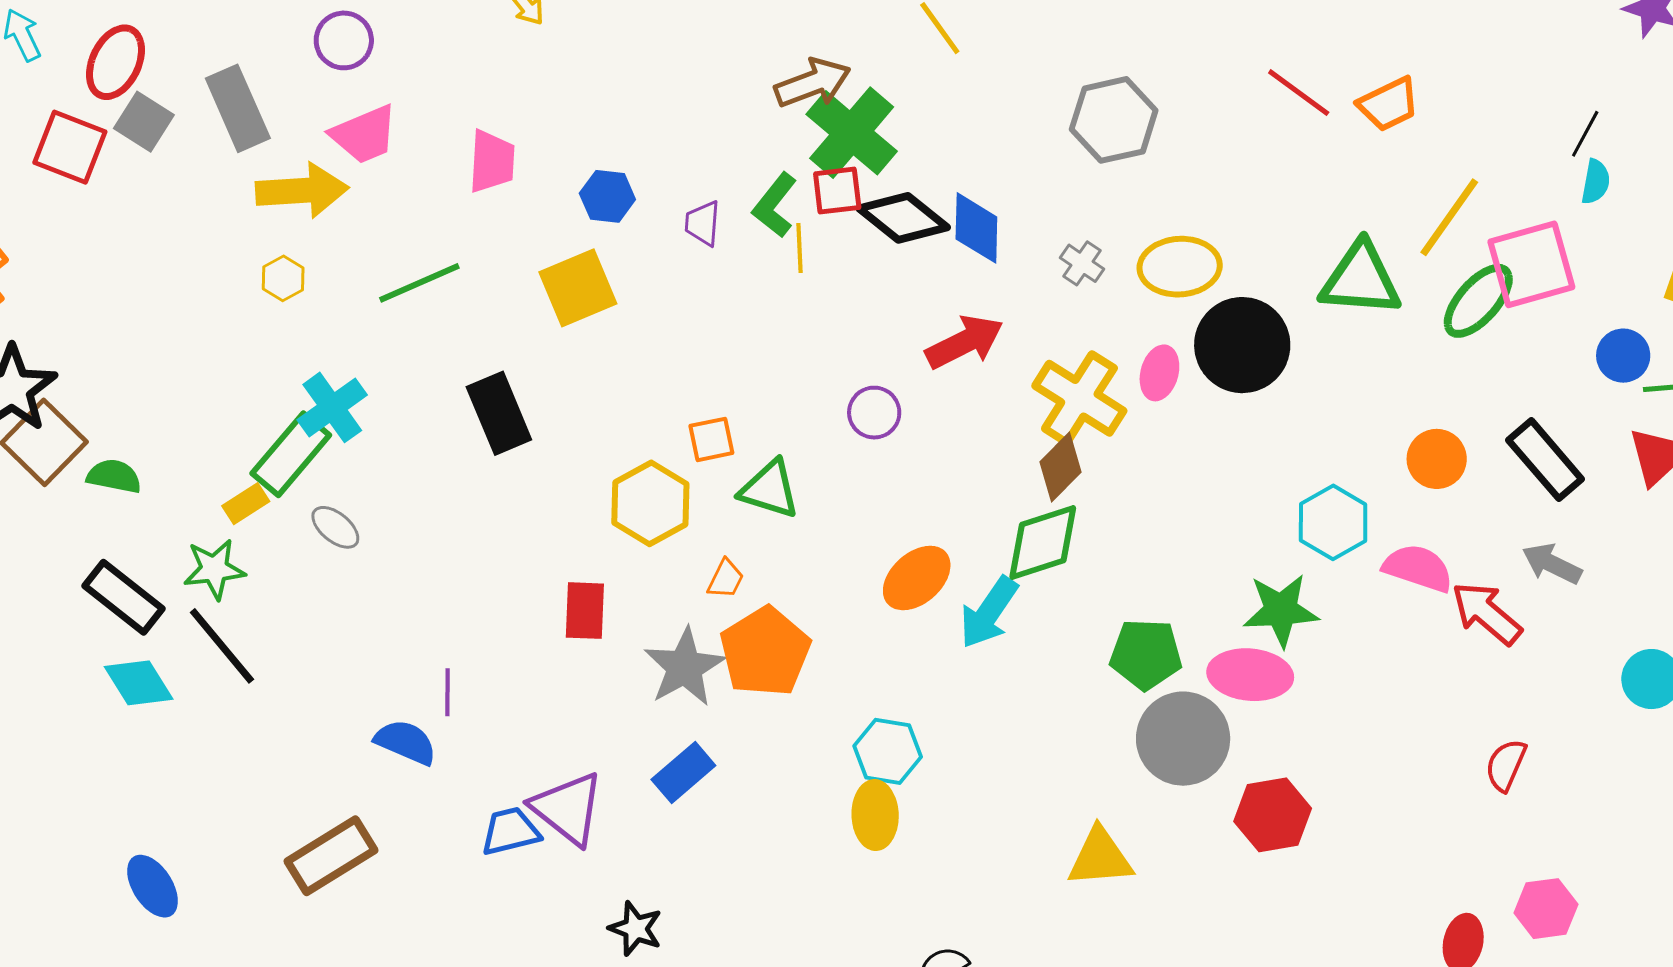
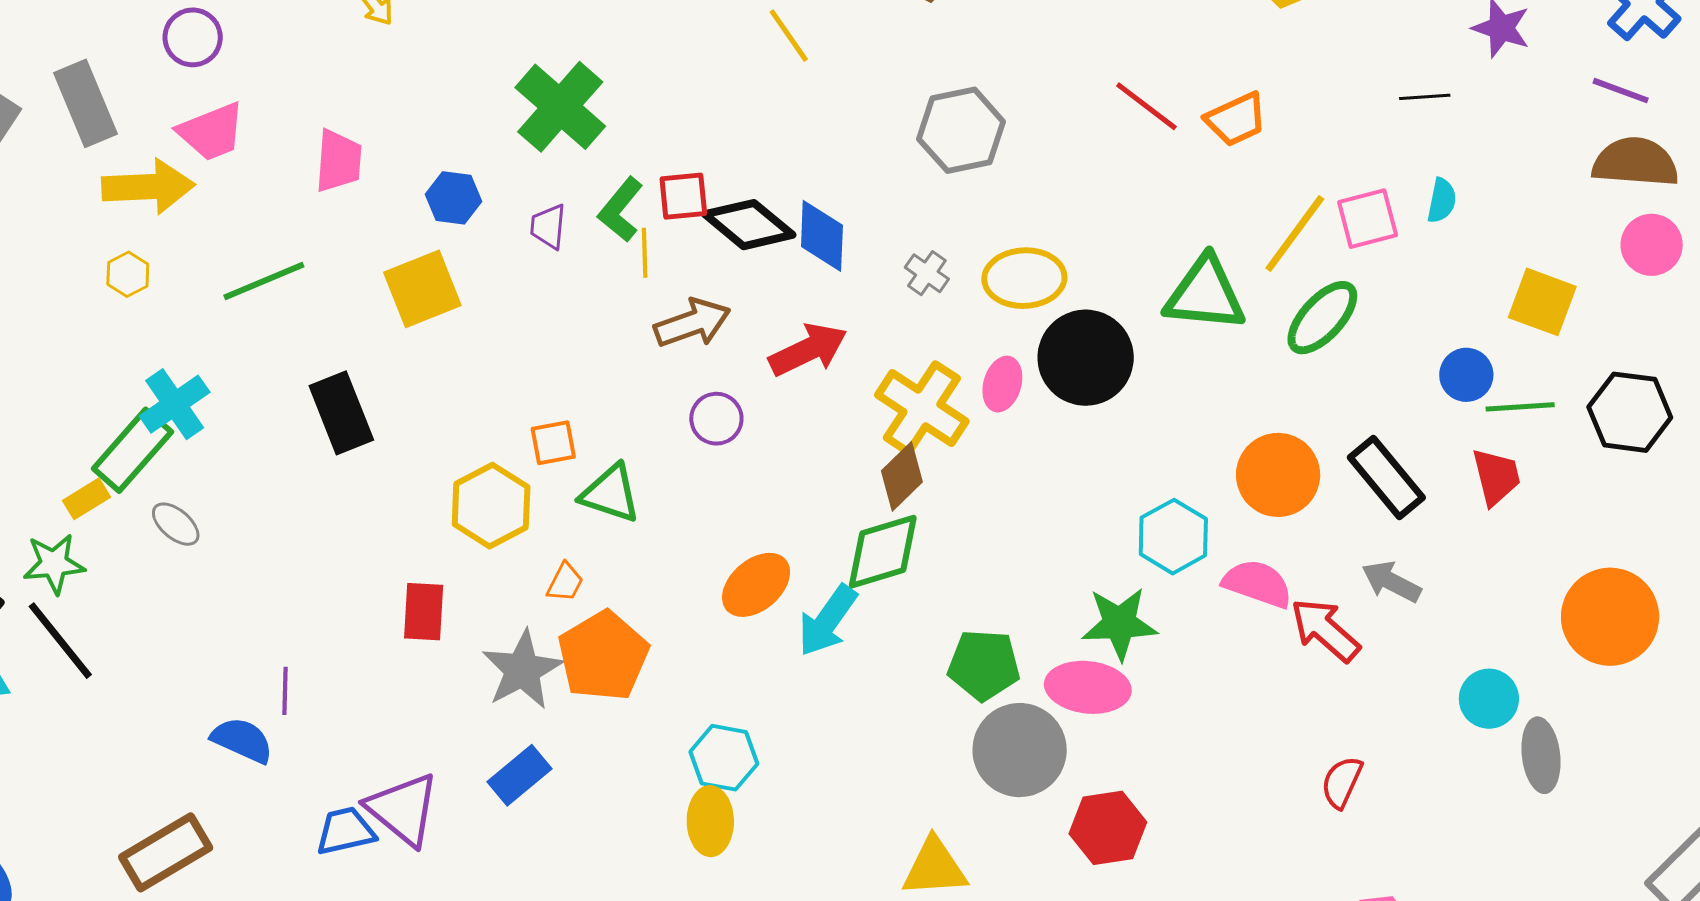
brown arrow: (813, 83) -> (692, 323), moved
green cross: (852, 133) -> (560, 107), moved
black line: (1585, 134) -> (1425, 97), moved, turned 57
pink square: (1531, 264) -> (1368, 219), moved, size x0.7
orange circle: (1437, 459) -> (1278, 475), size x1.4

